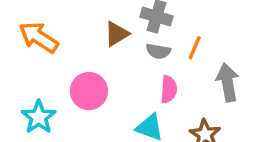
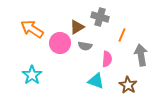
gray semicircle: (158, 51) -> (85, 46), moved
pink circle: (89, 91) -> (60, 43), moved

